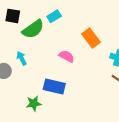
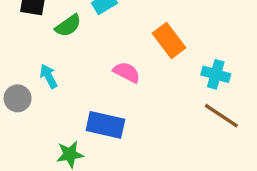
green semicircle: (33, 29) -> (68, 26), size x0.7

